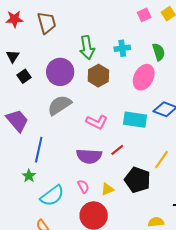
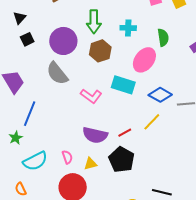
gray semicircle: (59, 105) -> (57, 73), turned -105
cyan rectangle: (135, 120) -> (123, 85), moved
red line: (117, 150) -> (125, 133), moved
purple semicircle: (89, 156) -> (95, 135), moved
yellow line: (162, 160) -> (152, 122), moved

